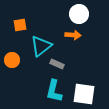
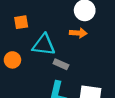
cyan triangle: (41, 46) -> (44, 45), turned 45

